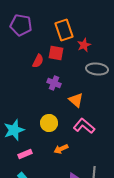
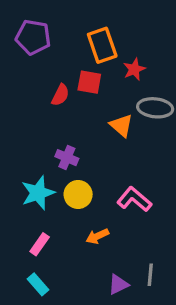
purple cross: (54, 83) -> (67, 158), moved
orange triangle: (76, 100) -> (121, 125), moved
cyan star: (14, 130) -> (38, 193), moved
pink rectangle: (25, 154) -> (40, 244), turned -32

